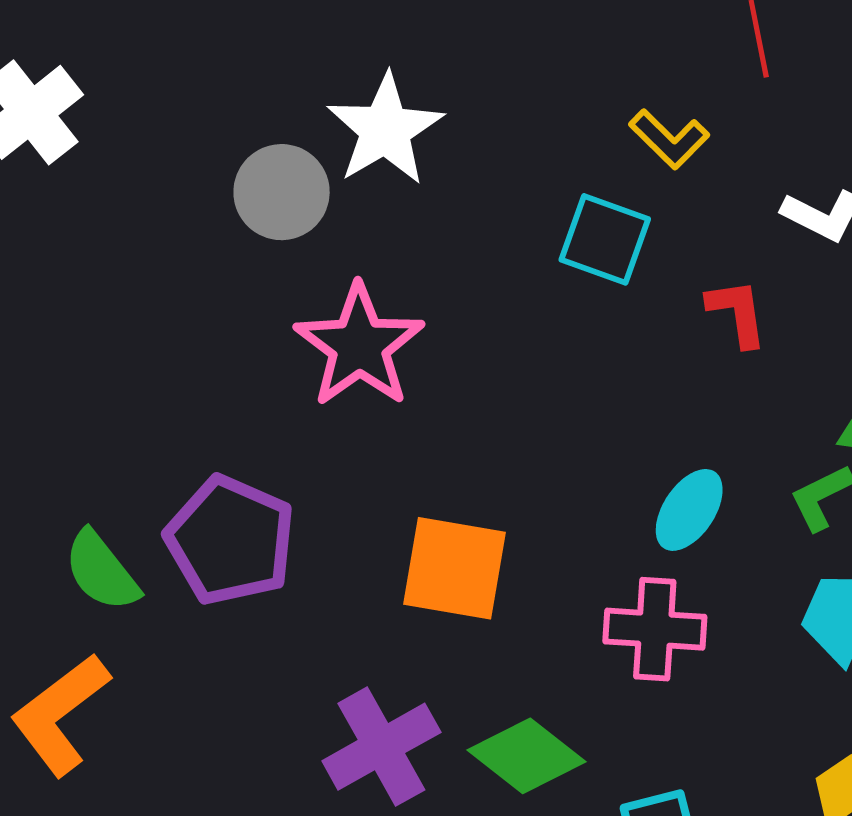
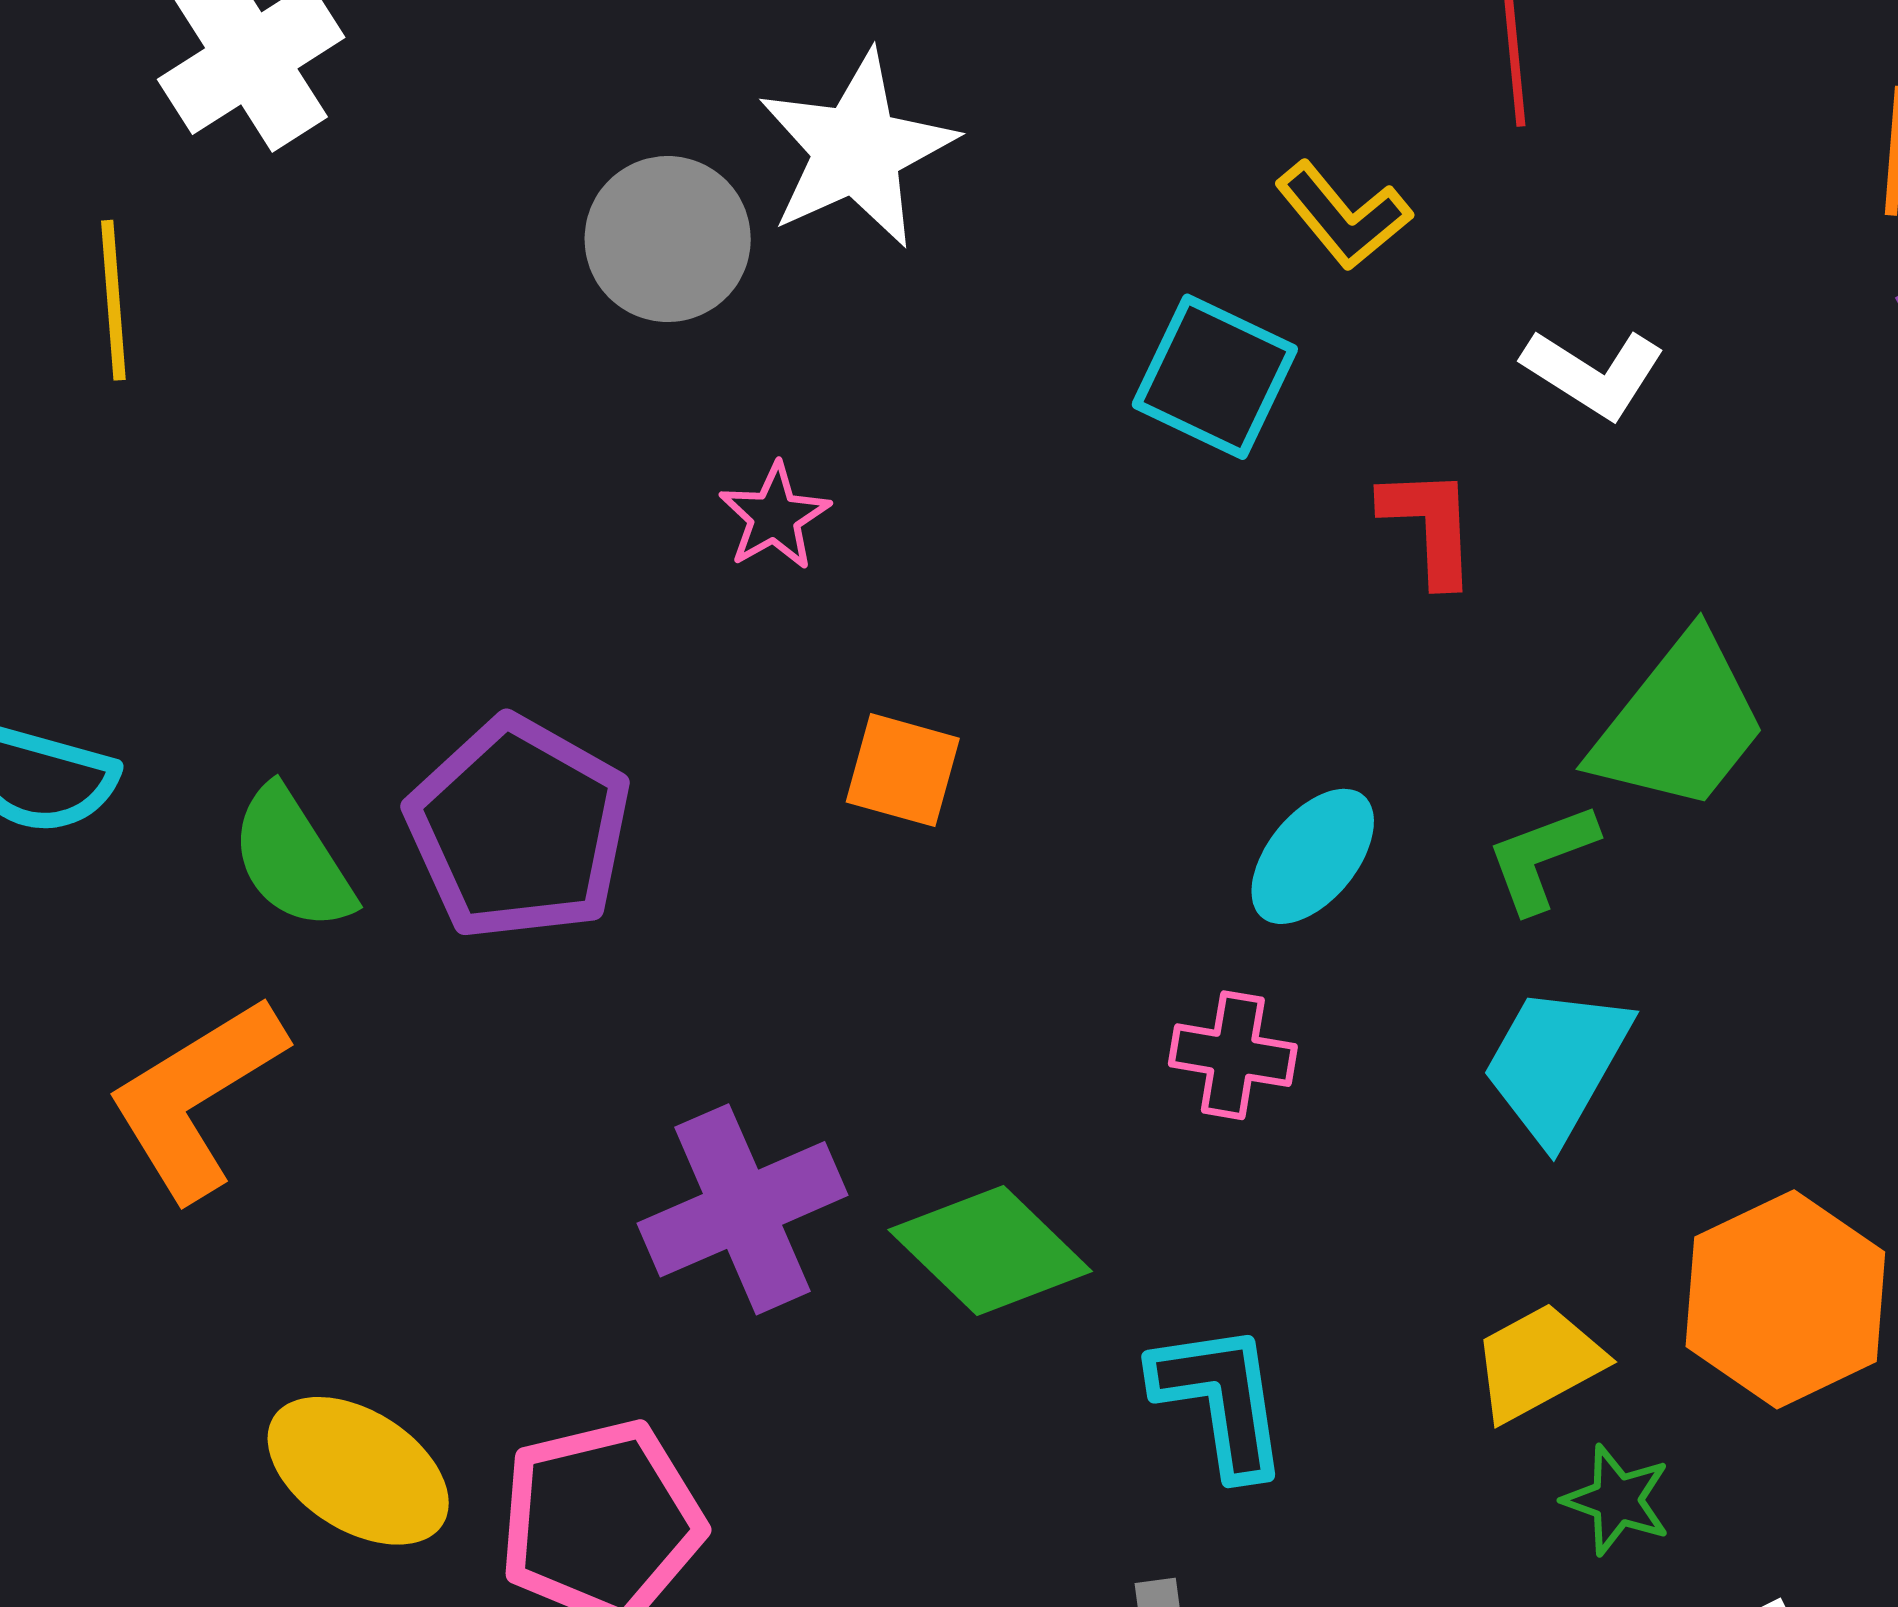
pink star: (359, 346) -> (775, 517), size x0.5
orange square: (454, 568) -> (903, 770), moved, size x0.6
pink cross: (655, 629) -> (1233, 1055), size x0.7

